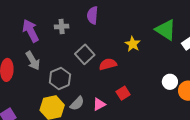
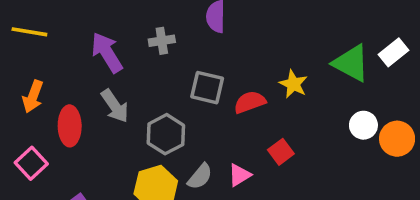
green triangle: (166, 30) -> (351, 63), moved
yellow star: (133, 44) -> (293, 84), moved
gray square: (85, 54) -> (207, 88), turned -30

